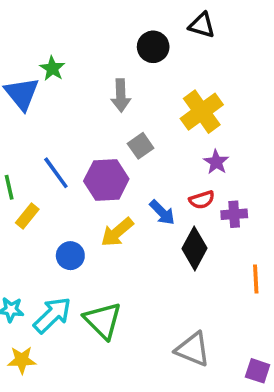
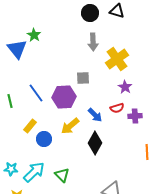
black circle: (153, 47) -> (90, 13), moved
gray arrow: (121, 95) -> (93, 42), moved
gray square: (141, 146) -> (83, 78), turned 32
yellow rectangle: (27, 216) -> (30, 126), moved
black diamond: (195, 248) -> (95, 143), moved
green triangle: (103, 320) -> (62, 175), size x0.7

